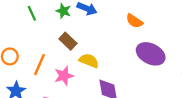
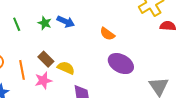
brown rectangle: (68, 41) -> (46, 59), moved
orange line: (39, 65) -> (22, 70), turned -36

